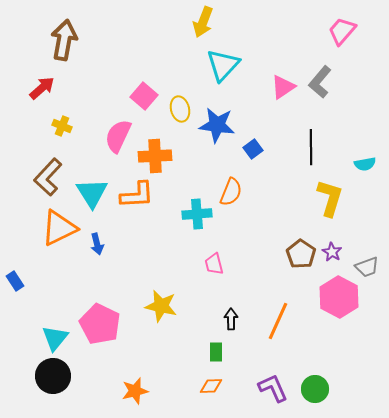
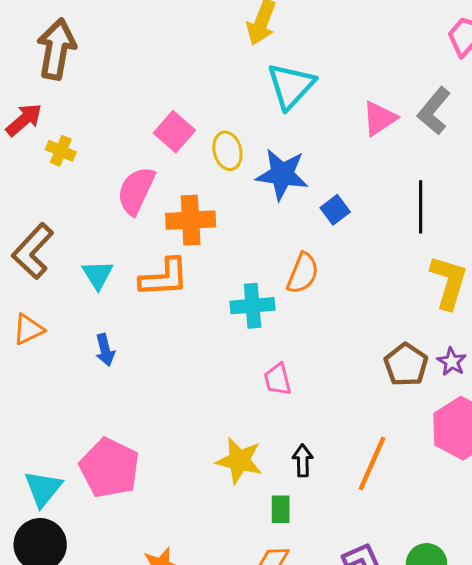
yellow cross: (62, 126) -> (61, 151), moved
cyan triangle: (92, 193) -> (98, 275), size x0.7
orange triangle: (59, 228) -> (28, 329), moved, size x0.6
yellow star: (161, 306) -> (239, 461), moved

